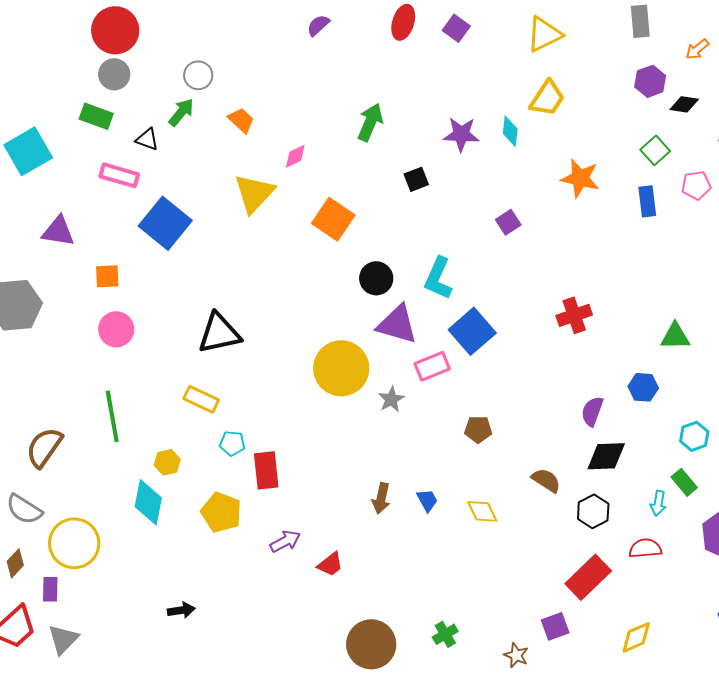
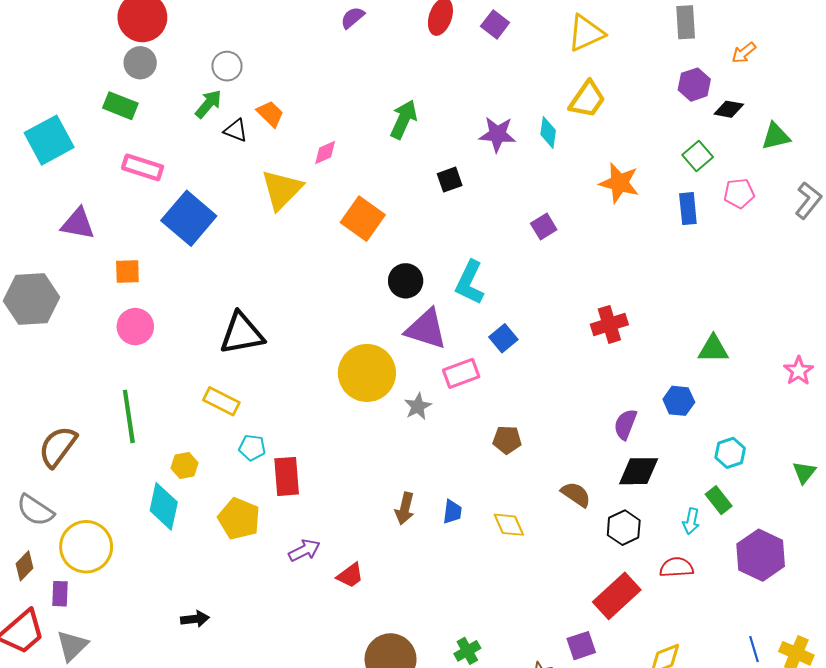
black triangle: (147, 139) -> (236, 130), moved
blue square: (472, 331) -> (503, 338), size x0.6
blue trapezoid: (427, 500) -> (452, 512), turned 35

